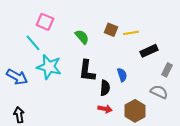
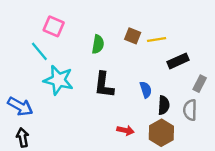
green semicircle: (82, 37) -> (98, 44), turned 49
blue arrow: (17, 77) -> (20, 106), moved
black semicircle: (105, 88) -> (164, 105), moved
gray semicircle: (159, 92) -> (190, 110), turned -114

